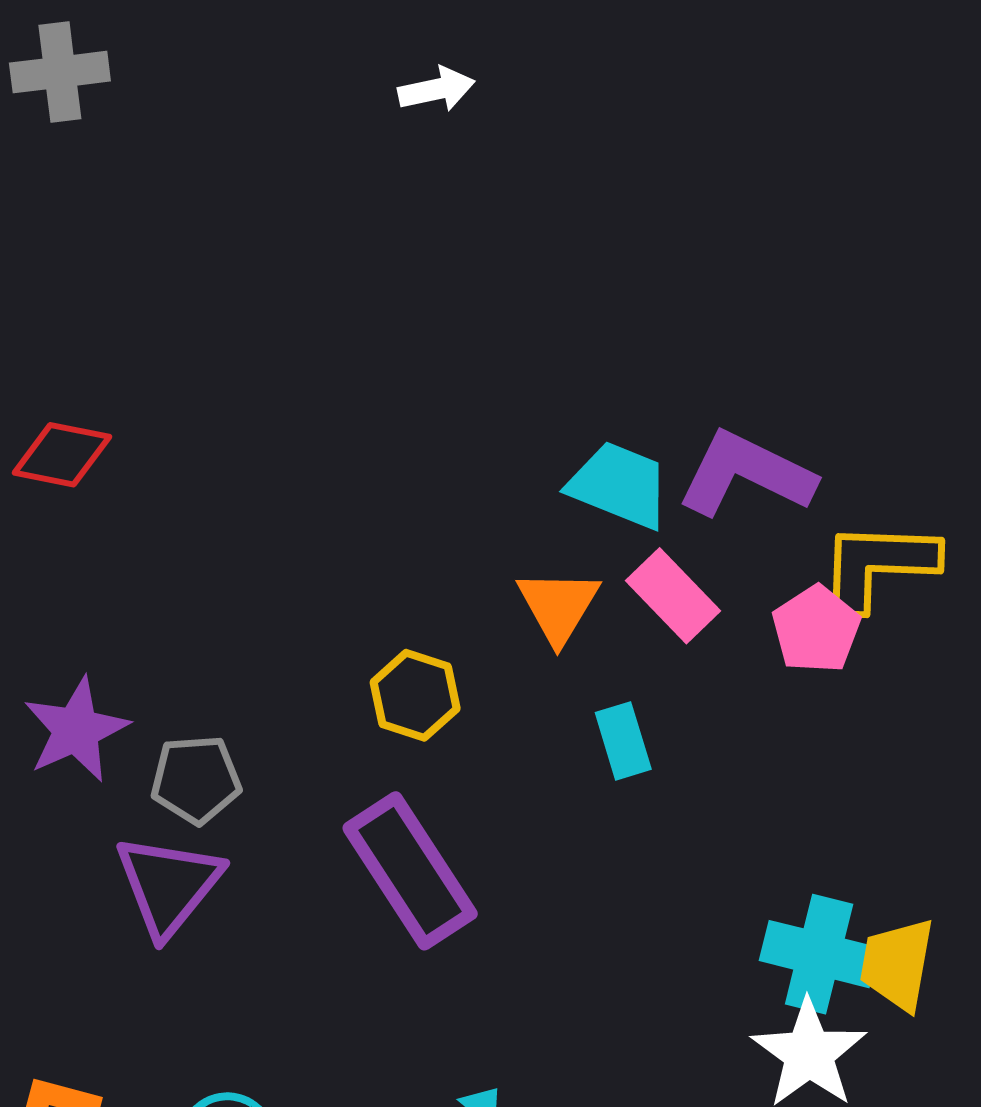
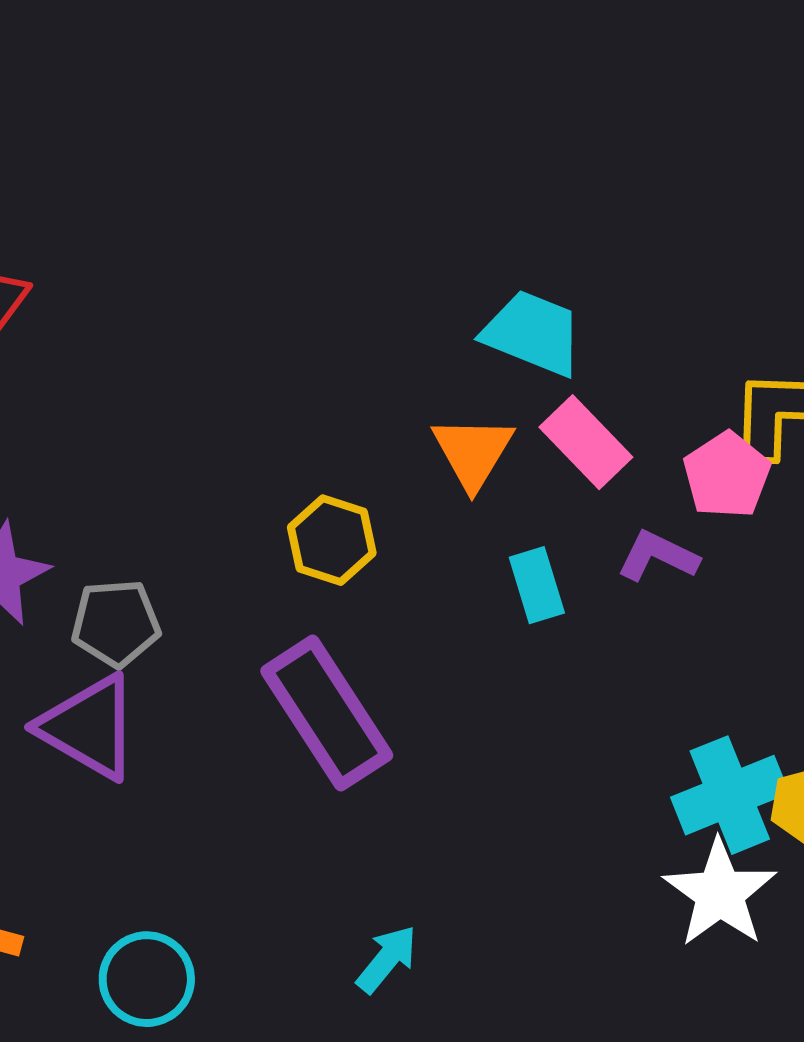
purple L-shape: (746, 474) -> (658, 556), moved, size x0.6
purple triangle: (168, 885) -> (89, 727), turned -39
cyan cross: (819, 954) -> (730, 795), turned -36

